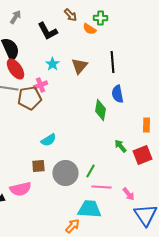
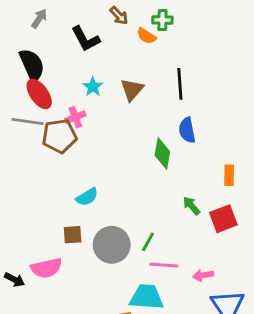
pink arrow: (128, 194) -> (203, 275), turned 120

